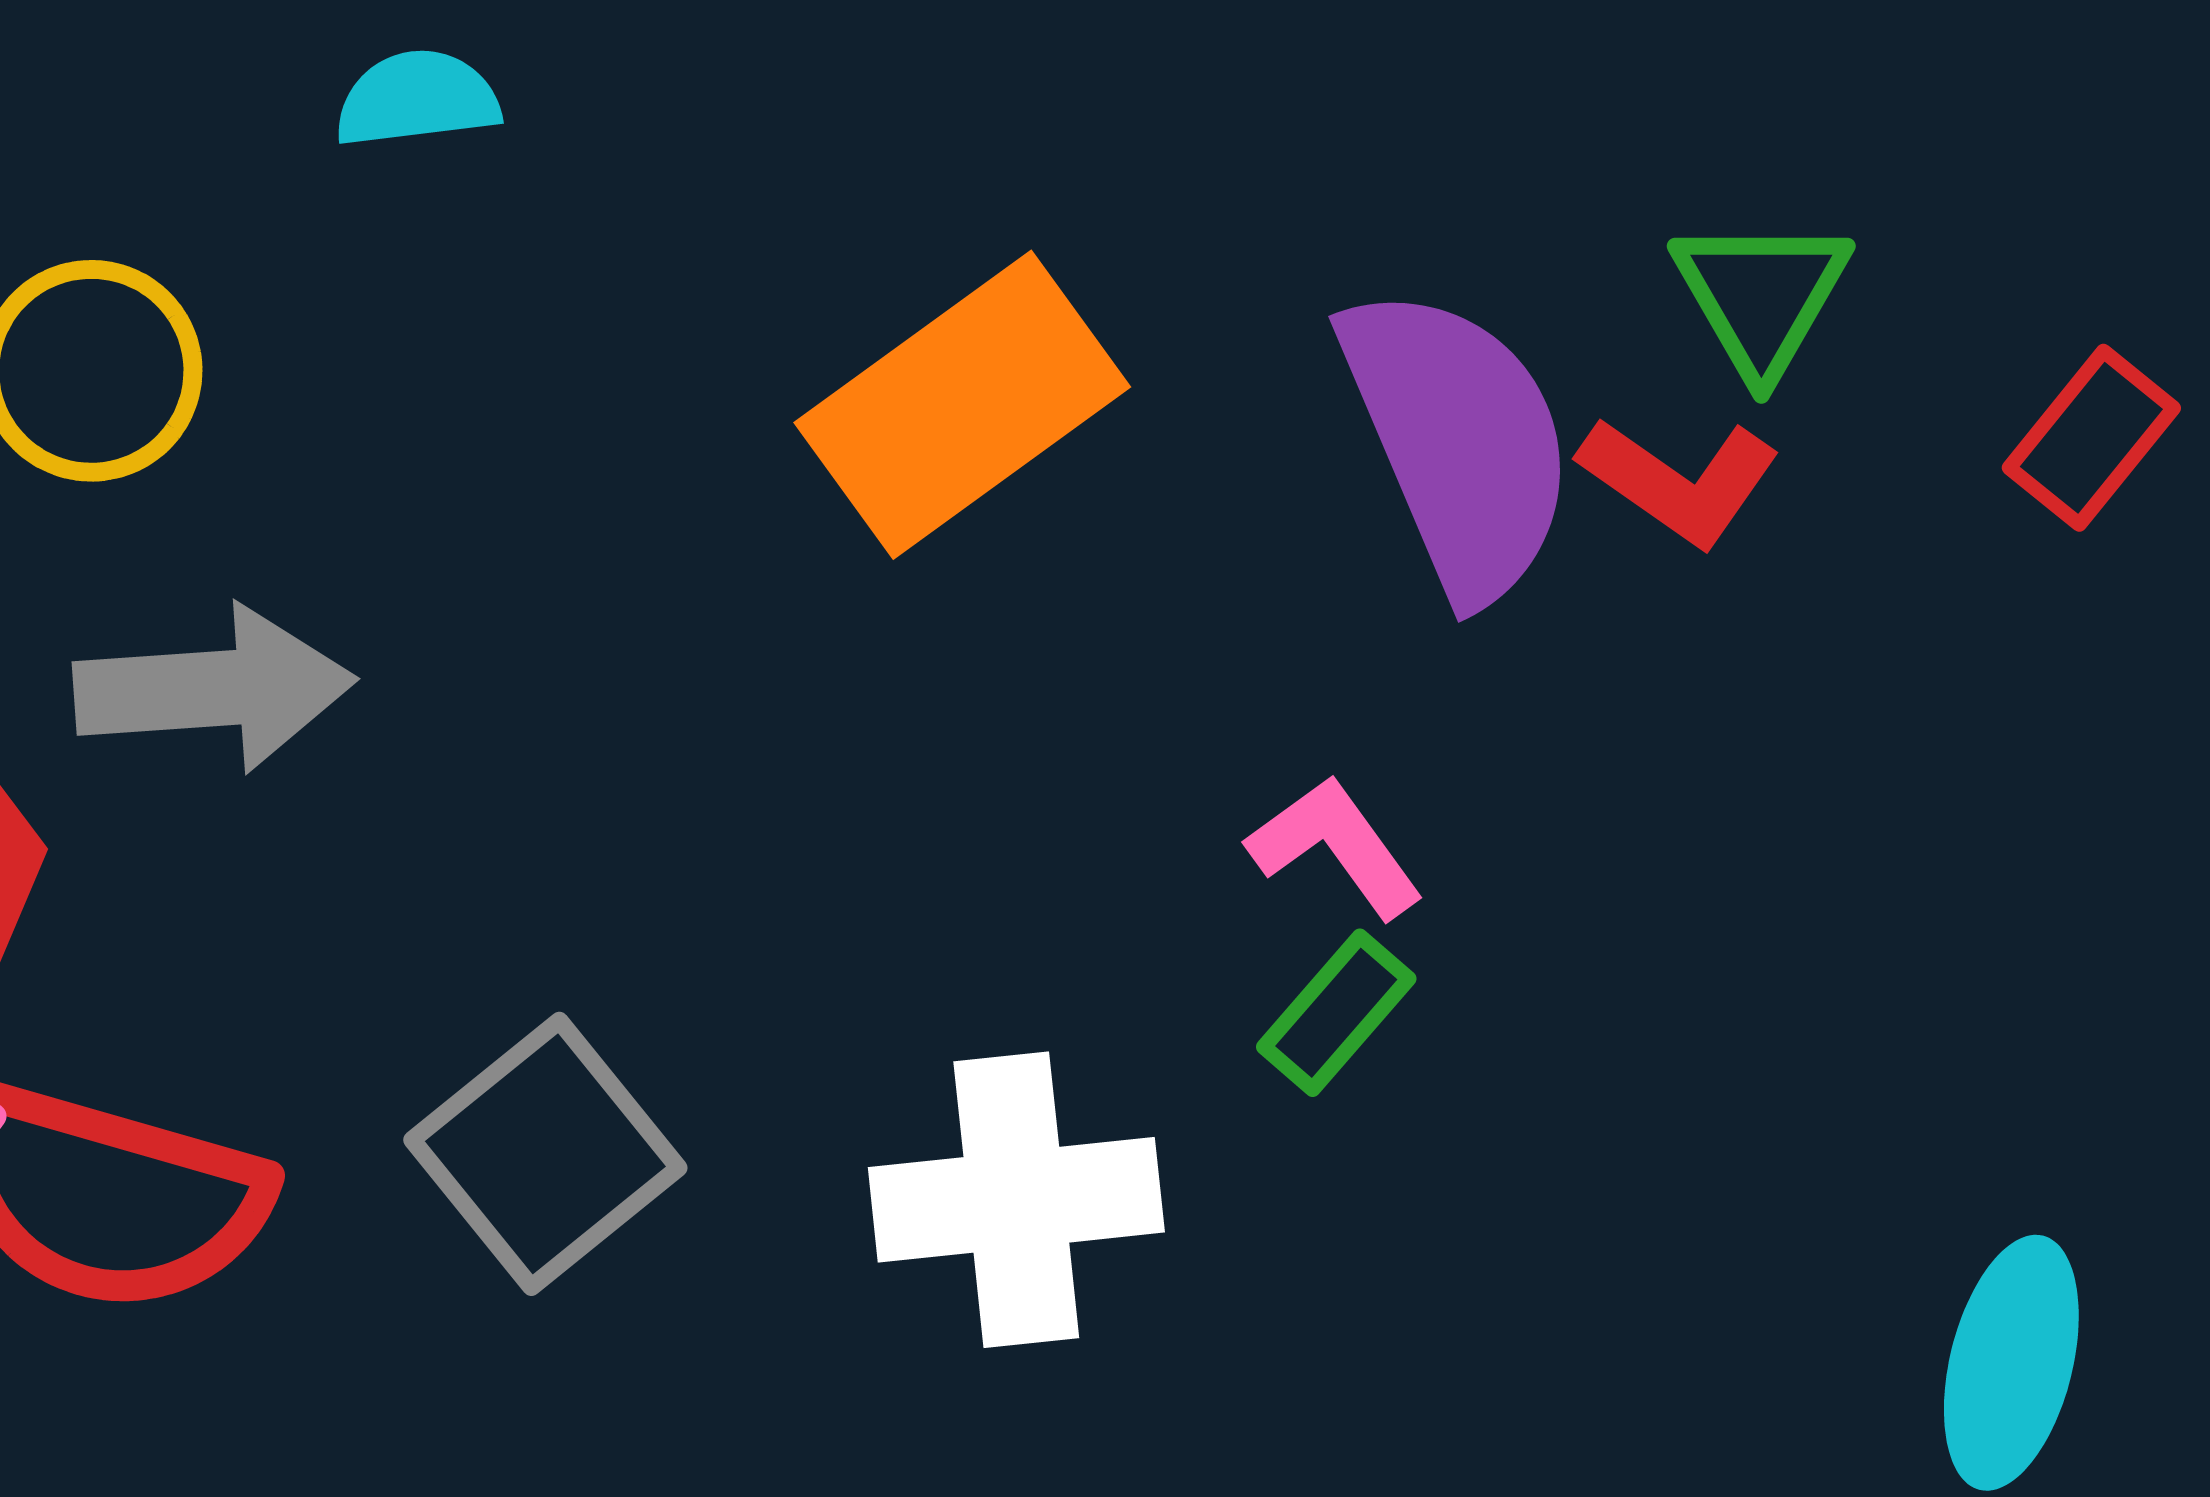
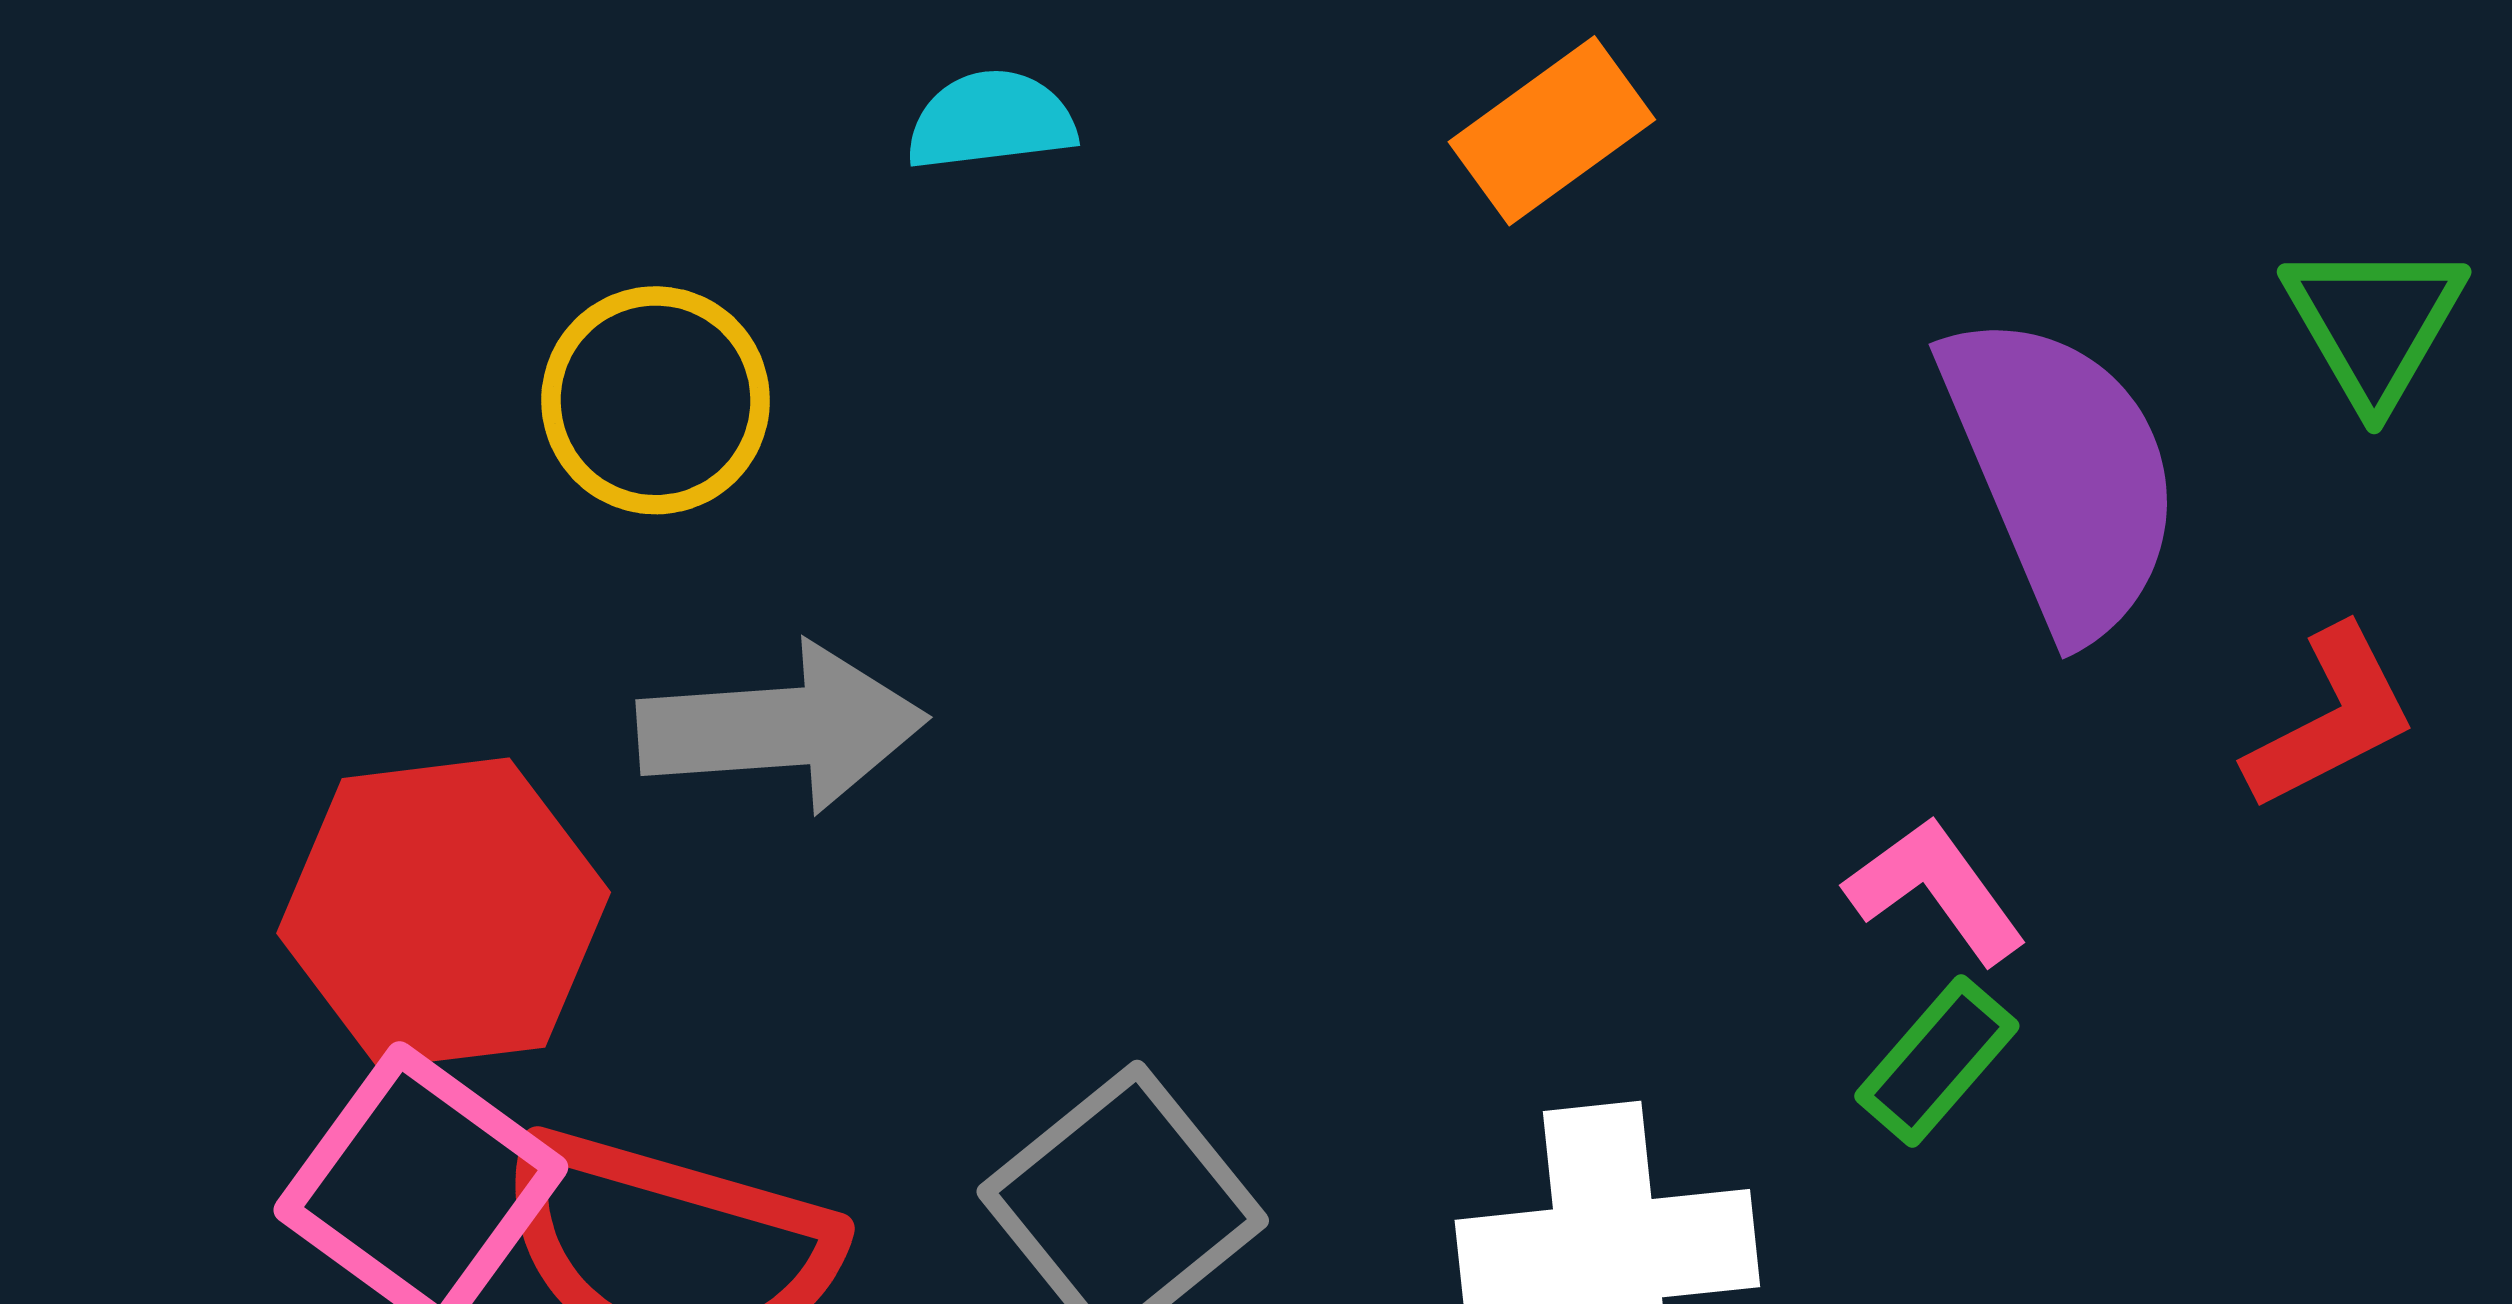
orange rectangle: (962, 405) -> (1552, 131), moved, size x0.6
red L-shape: (1679, 481) -> (2331, 718), moved, turned -62

